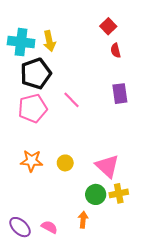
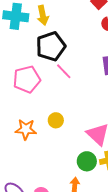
black pentagon: (36, 74) -> (51, 46), moved
yellow circle: (65, 163) -> (56, 120), moved

